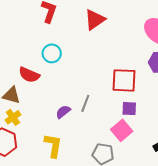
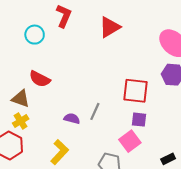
cyan circle: (52, 53) -> (35, 35), moved
purple semicircle: (63, 112) -> (72, 119), turned 49
yellow L-shape: (53, 145) -> (60, 152), turned 30

